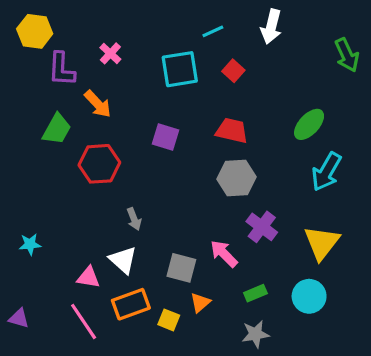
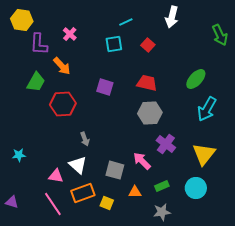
cyan line: (213, 31) -> (126, 22), moved
cyan square: (180, 69) -> (114, 44), size x0.7
orange triangle: (200, 303) -> (135, 192), moved, turned 40

